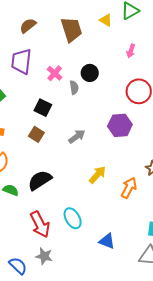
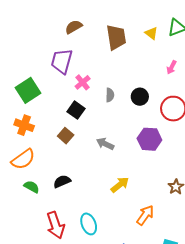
pink cross: (55, 73) -> (83, 82), moved
black circle: (90, 73) -> (140, 97), moved
gray arrow: (77, 136) -> (105, 144), turned -126
black semicircle: (40, 180) -> (62, 181), size x0.7
orange arrow: (129, 188) -> (145, 215), moved

